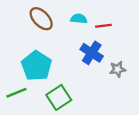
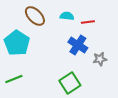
cyan pentagon: (36, 66) -> (17, 43), moved
green square: (59, 97) -> (70, 83), moved

